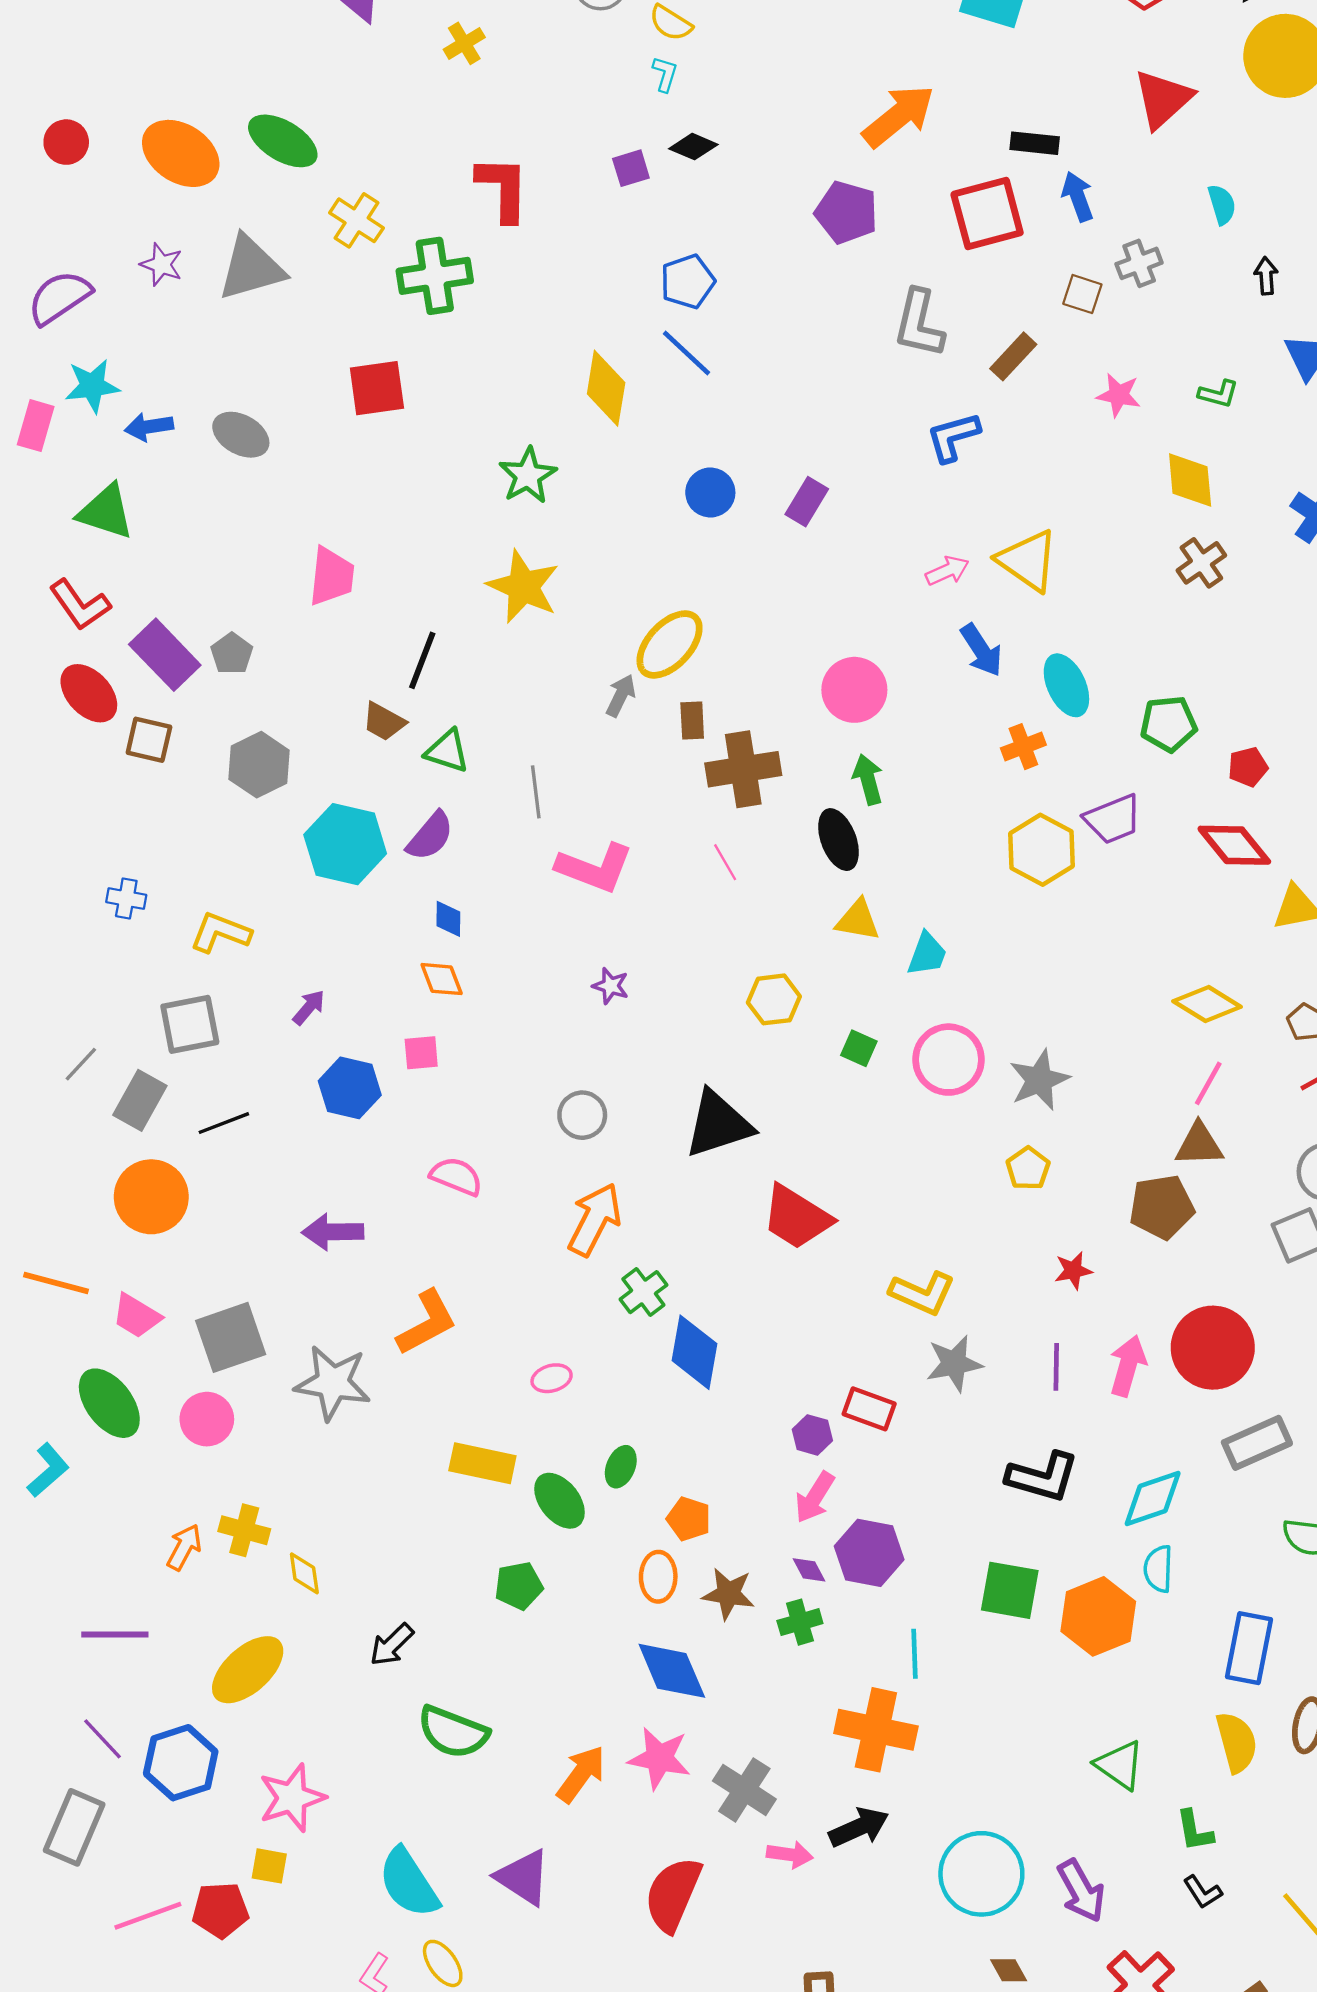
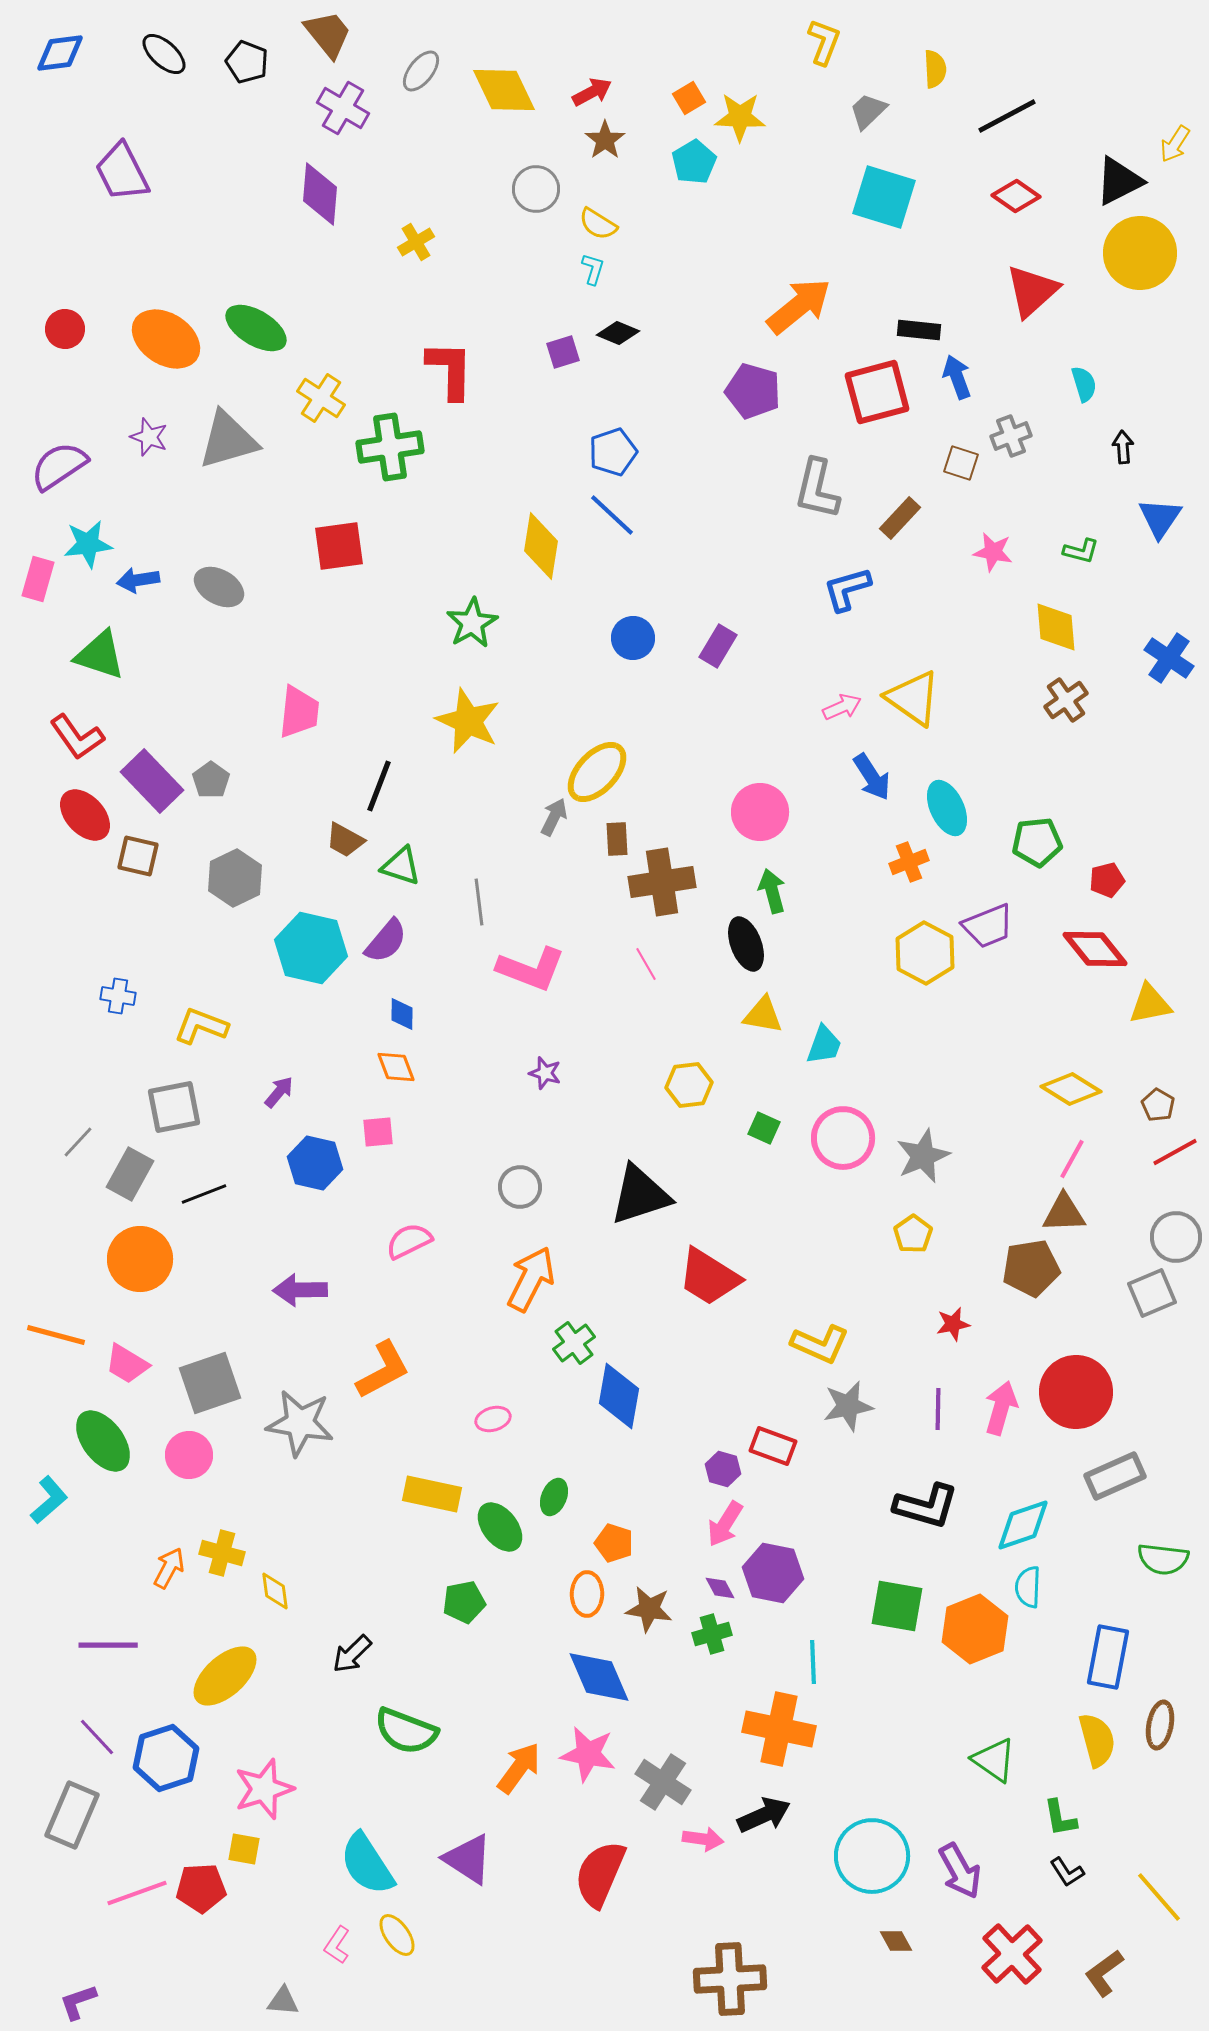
pink semicircle: (456, 1176) -> (409, 1241), turned -48

